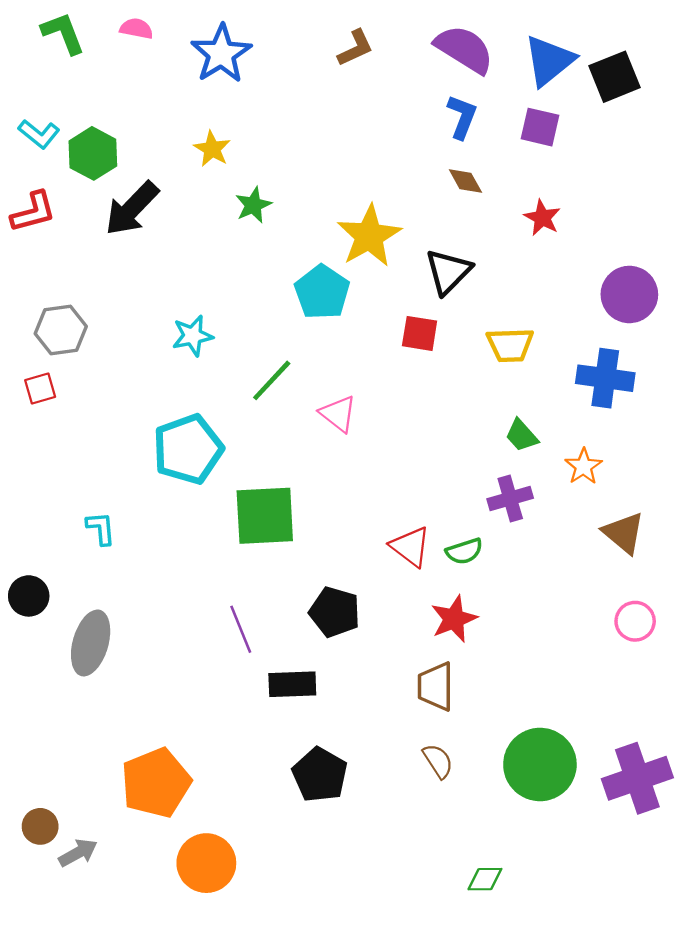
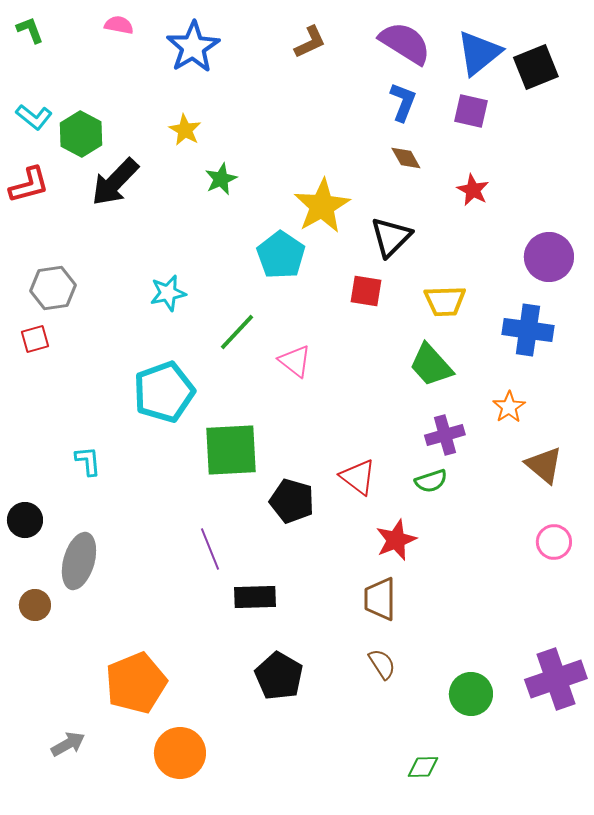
green L-shape: (63, 33) -> (30, 30), moved, size x0.7
green trapezoid: (522, 435) -> (431, 365), moved, size x1.5
green semicircle: (464, 551) -> (431, 481), moved
black pentagon: (335, 612) -> (292, 501), moved
green circle: (540, 764) -> (471, 694), moved, size x0.7
brown circle: (40, 826) -> (35, 605), moved

